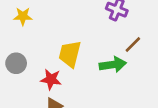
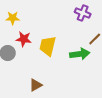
red star: (51, 79) -> (24, 39), moved

